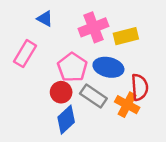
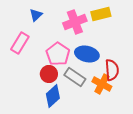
blue triangle: (45, 19) -> (36, 15), turned 48
yellow rectangle: (126, 36) -> (101, 14), moved

